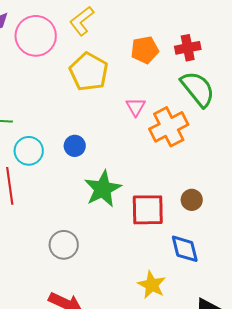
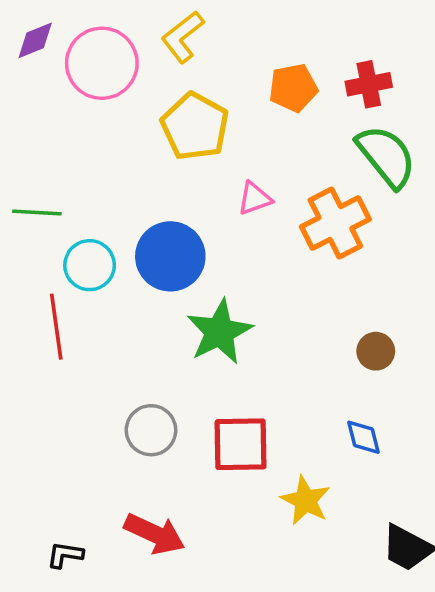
pink triangle: (136, 107) -> (255, 198), moved, turned 40
blue circle: (75, 146) -> (170, 256), size x1.8
red square: (148, 210) -> (241, 444), moved
blue diamond: (185, 249) -> (363, 437), size x0.7

